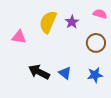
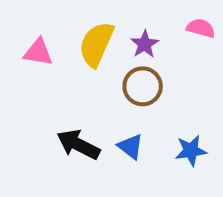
pink triangle: (19, 37) -> (38, 52), moved
brown circle: (96, 43) -> (143, 86), moved

